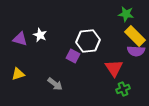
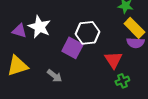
white star: (40, 35) -> (39, 27), size x1.6
purple square: (73, 56) -> (72, 48), size x1.5
yellow triangle: (18, 74) -> (17, 66), size x1.6

